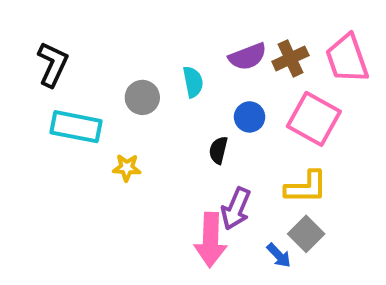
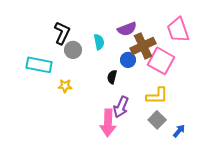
brown cross: (290, 58) -> (143, 46), moved, size x1.4
black L-shape: (53, 64) -> (62, 33), moved
blue arrow: (279, 255) -> (179, 131), moved, turned -96

